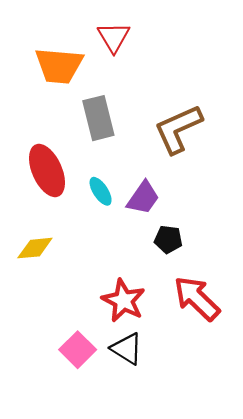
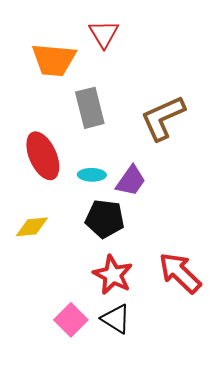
cyan ellipse: (101, 191) -> (92, 175), turned -56
black pentagon: (168, 239) -> (105, 219), moved, size x1.5

